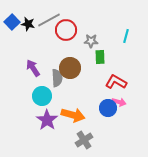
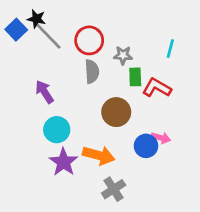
gray line: (49, 20) -> (49, 36), moved, turned 75
black star: (28, 24) -> (36, 19), moved
brown circle: (70, 68) -> (116, 112), moved
gray semicircle: (57, 78) -> (92, 72), moved
red L-shape: (116, 82) -> (157, 88), moved

